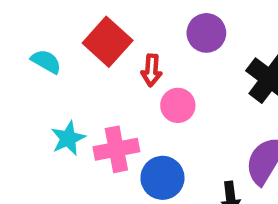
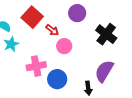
red arrow: (151, 70) -> (52, 30), turned -56
cyan star: (68, 138) -> (11, 44), moved

